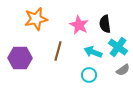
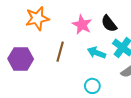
black semicircle: (105, 24) -> (109, 24), turned -30
cyan circle: (89, 75) -> (92, 86), moved

